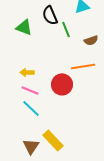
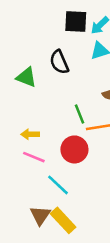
green line: (66, 29) -> (79, 114), moved
cyan line: (31, 108) -> (58, 185), moved
brown triangle: (31, 146) -> (40, 215), moved

